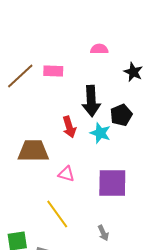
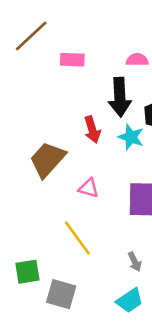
pink semicircle: (99, 49) -> (137, 60), moved
brown line: (20, 76) -> (31, 36), moved
brown trapezoid: (33, 151) -> (47, 159), turned -48

